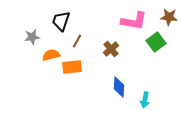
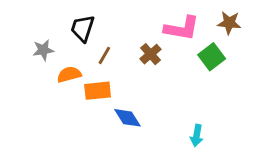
brown cross: (111, 49) -> (151, 54), moved
blue diamond: (119, 87) -> (127, 118), moved, turned -35

